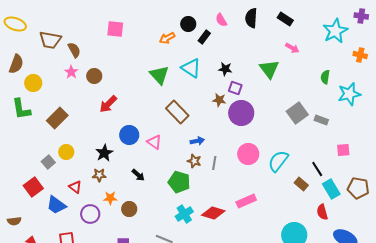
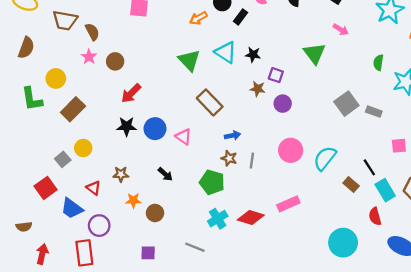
black star: (225, 69) -> (253, 55), moved
yellow circle: (33, 83) -> (56, 78), moved
purple circle: (241, 113) -> (283, 104), size x0.6
black star: (104, 153) -> (127, 126), moved, turned 30
purple circle: (90, 214) -> (99, 226), moved

